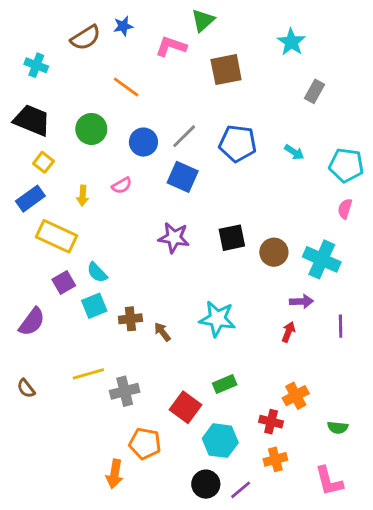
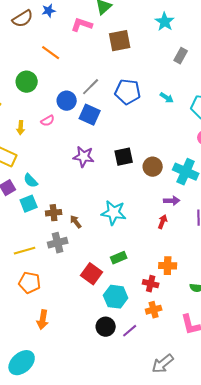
blue circle: (143, 142) -> (67, 101), moved
gray cross: (125, 391) -> (58, 243), moved
orange cross: (296, 396) -> (168, 266), turned 30
orange pentagon: (145, 443) -> (30, 283), moved

